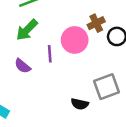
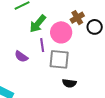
green arrow: (27, 30) -> (38, 24), moved
gray square: (106, 87) -> (59, 59), moved, turned 30

